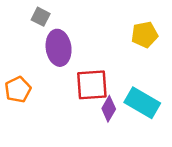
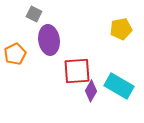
orange pentagon: (18, 90) -> (15, 54), moved

